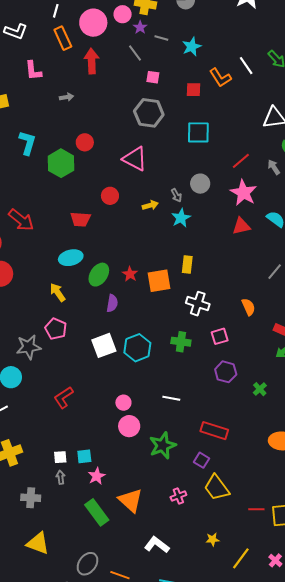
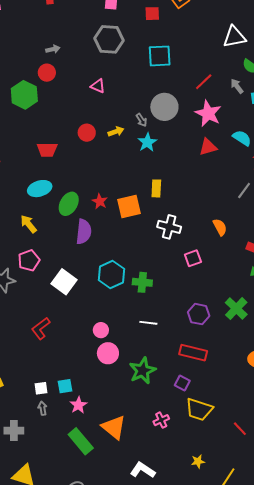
gray arrow: (67, 97) -> (53, 49), moved
pink triangle: (135, 159) -> (98, 86), size x0.6
gray circle: (200, 184) -> (164, 107), size x1.4
red circle: (110, 196) -> (87, 133), moved
purple semicircle: (112, 303) -> (84, 232), size x1.4
pink pentagon: (56, 329) -> (29, 260), turned 30
green cross: (181, 342) -> (142, 282), moved
white square: (104, 345) -> (64, 282), moved, turned -30
purple hexagon: (226, 372) -> (199, 314), moved
green cross: (260, 389) -> (236, 309), size x1.6
yellow trapezoid: (217, 488) -> (199, 409), turned -32
red line: (256, 509) -> (240, 429), turned 49

